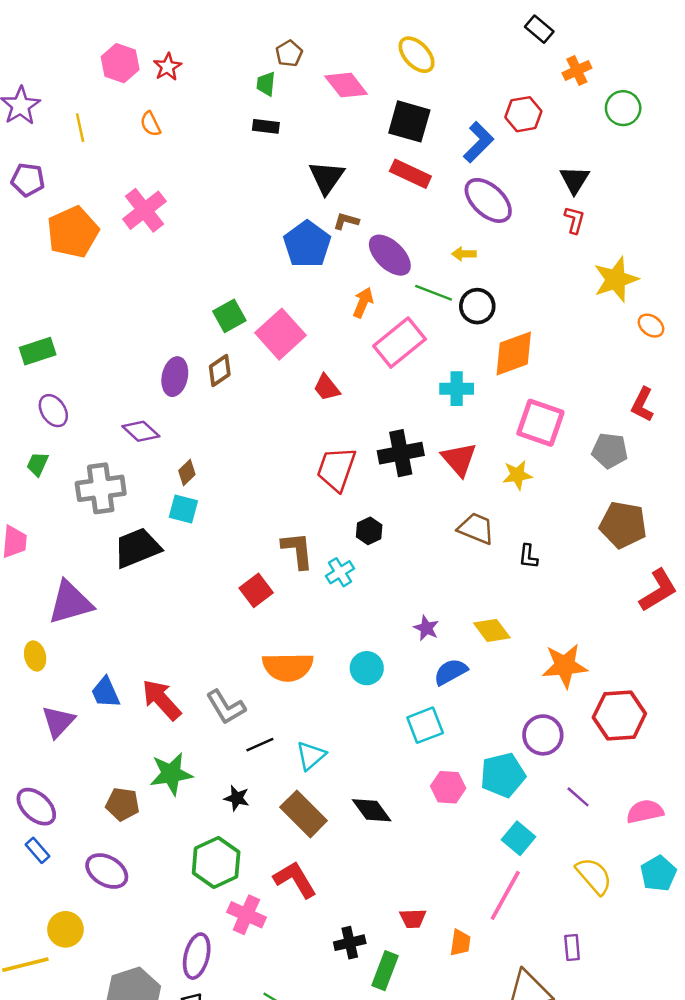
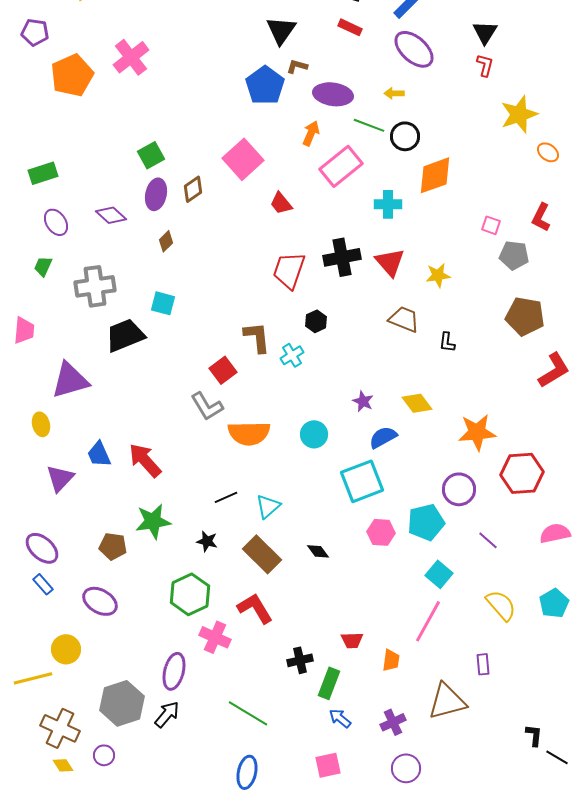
red rectangle: (410, 174) -> (350, 27), size x0.7
purple ellipse: (390, 255) -> (333, 94), turned -36
green square: (229, 316) -> (151, 155), moved
pink square: (540, 423) -> (491, 225), moved, size x0.5
purple diamond: (141, 431) -> (111, 215), moved
brown diamond: (187, 473) -> (166, 241), moved
gray L-shape: (226, 707) -> (207, 406), moved
cyan square: (425, 725) -> (362, 481), size x1.4
black diamond: (372, 810) -> (318, 551), size x0.7
pink semicircle: (645, 811) -> (555, 533), moved

